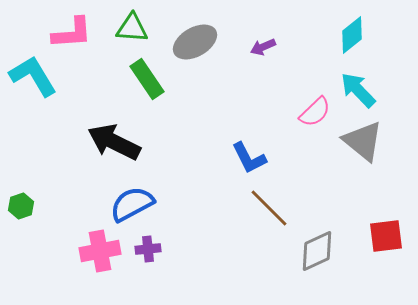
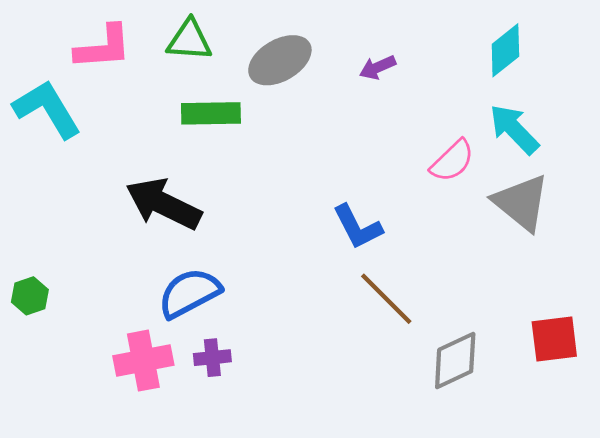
green rectangle: (147, 79) -> (211, 113), turned -57

